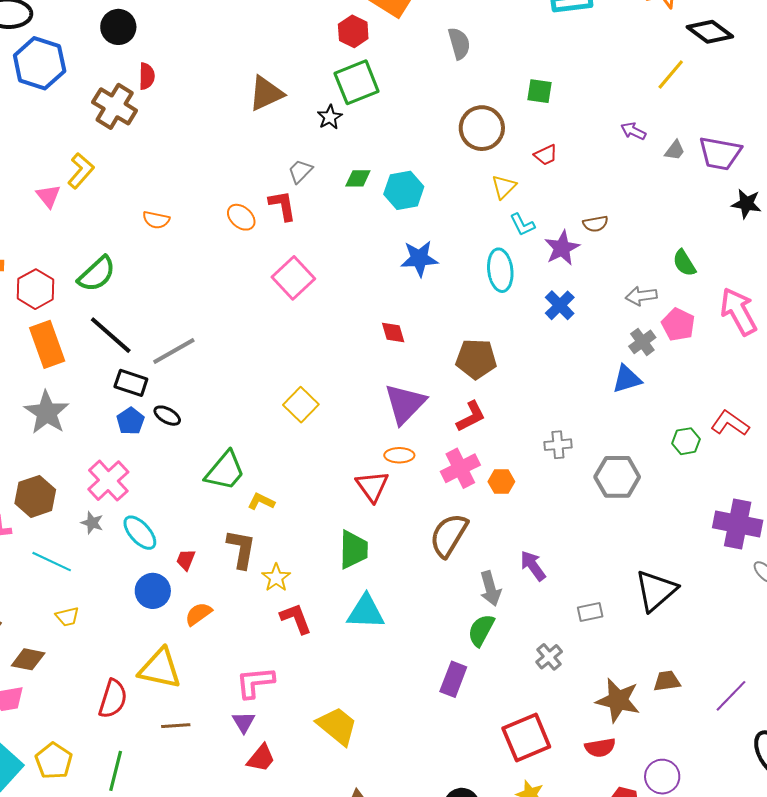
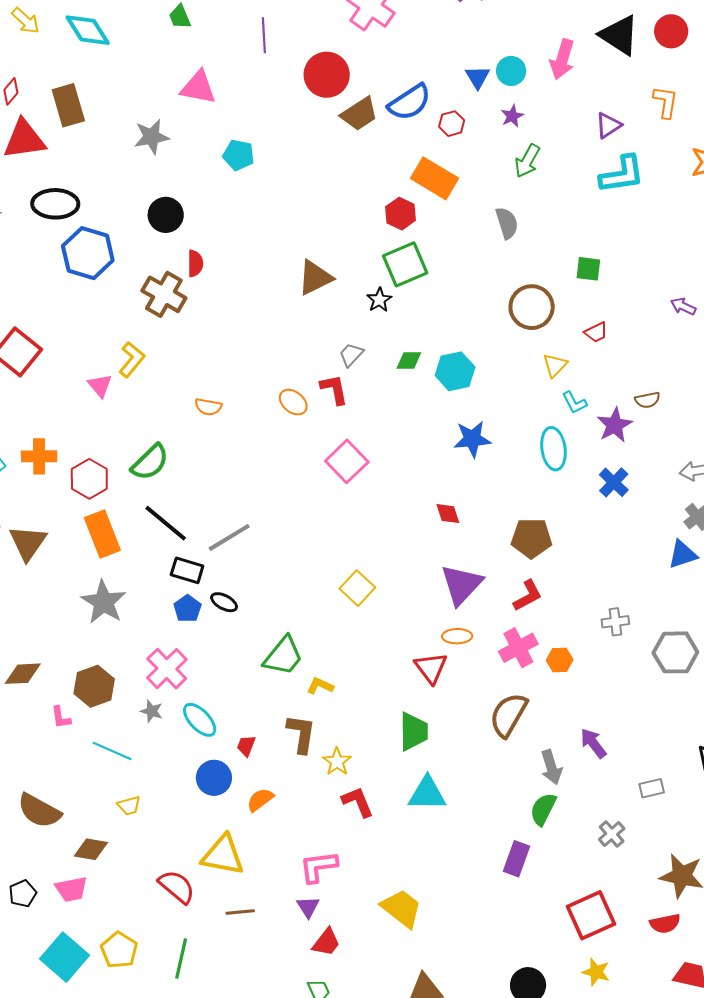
red semicircle: (113, 699) -> (177, 887), turned -66

